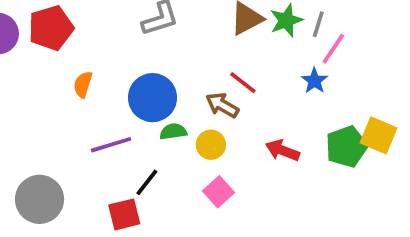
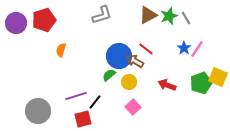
gray line: (318, 24) -> (186, 18), turned -48
pink line: (333, 49) -> (197, 49), moved
blue circle: (153, 98) -> (119, 56), moved
green semicircle: (173, 132) -> (109, 75), turned -32
purple line: (111, 145) -> (76, 96), moved

